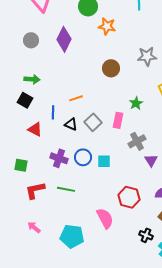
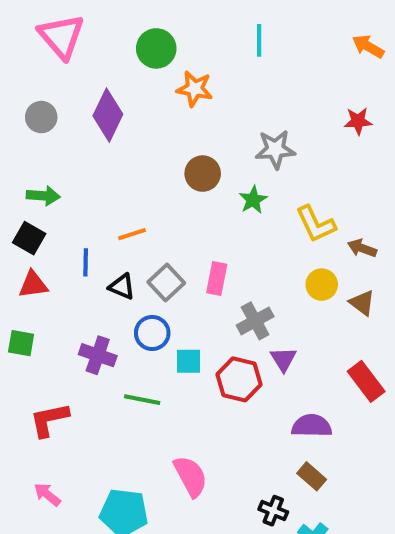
green star: (136, 103) -> (253, 200), moved
red triangle: (35, 129) -> (33, 285), moved, turned -35
blue circle: (83, 157) -> (152, 333), moved
green square: (21, 165) -> (21, 343), moved
green line: (66, 189) -> (142, 400), moved
red hexagon: (129, 197) -> (239, 379), moved

